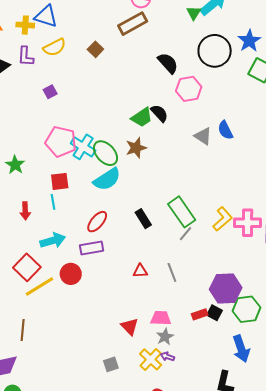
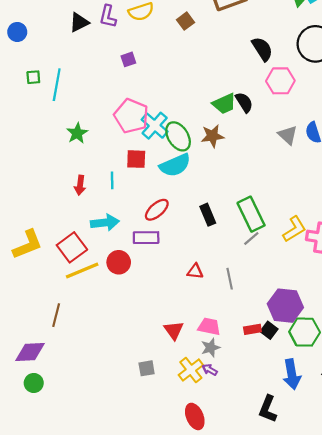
red square: (60, 181) -> (136, 159), moved

